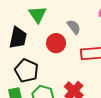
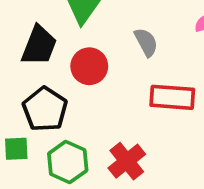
red circle: (56, 43) -> (89, 66), moved

